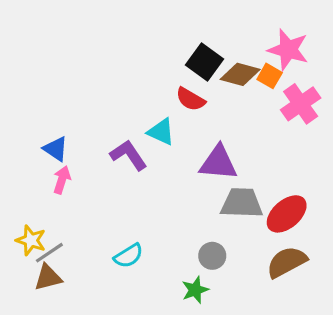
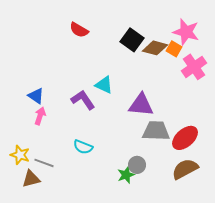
red semicircle: (191, 99) -> (79, 30), moved
gray line: (49, 253) -> (44, 163), moved, turned 54
cyan semicircle: (129, 256) -> (83, 147), moved, turned 54
green star: (195, 290) -> (126, 175), moved

